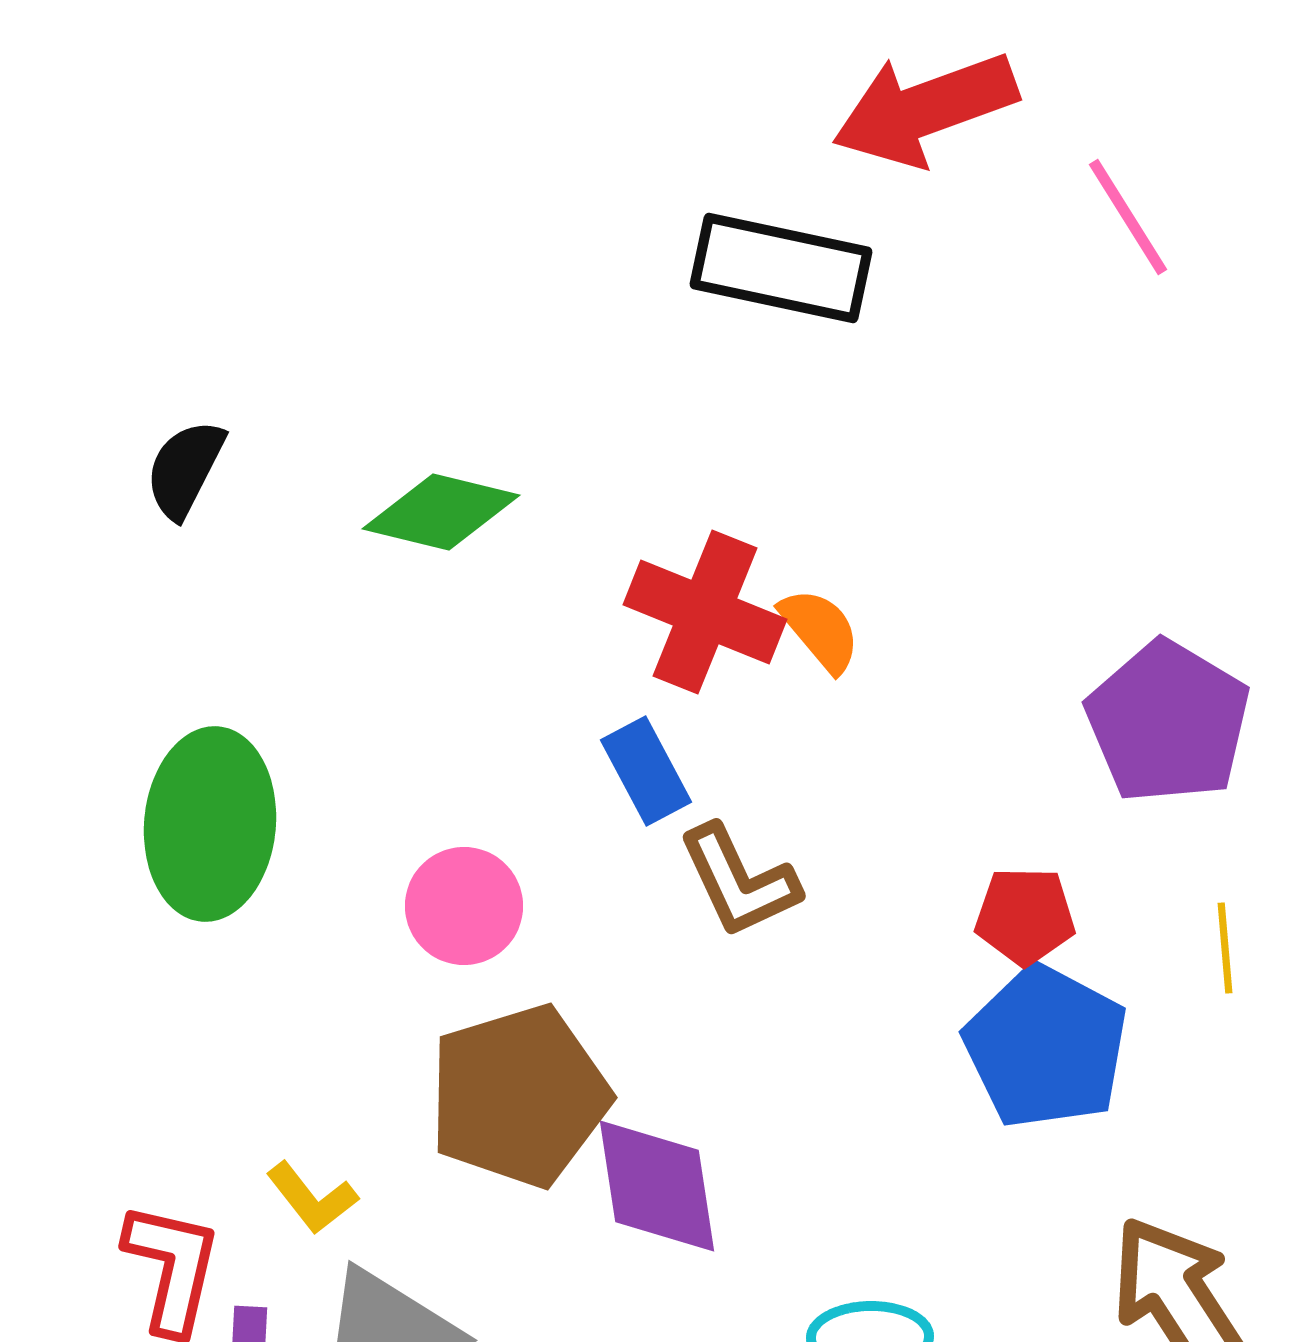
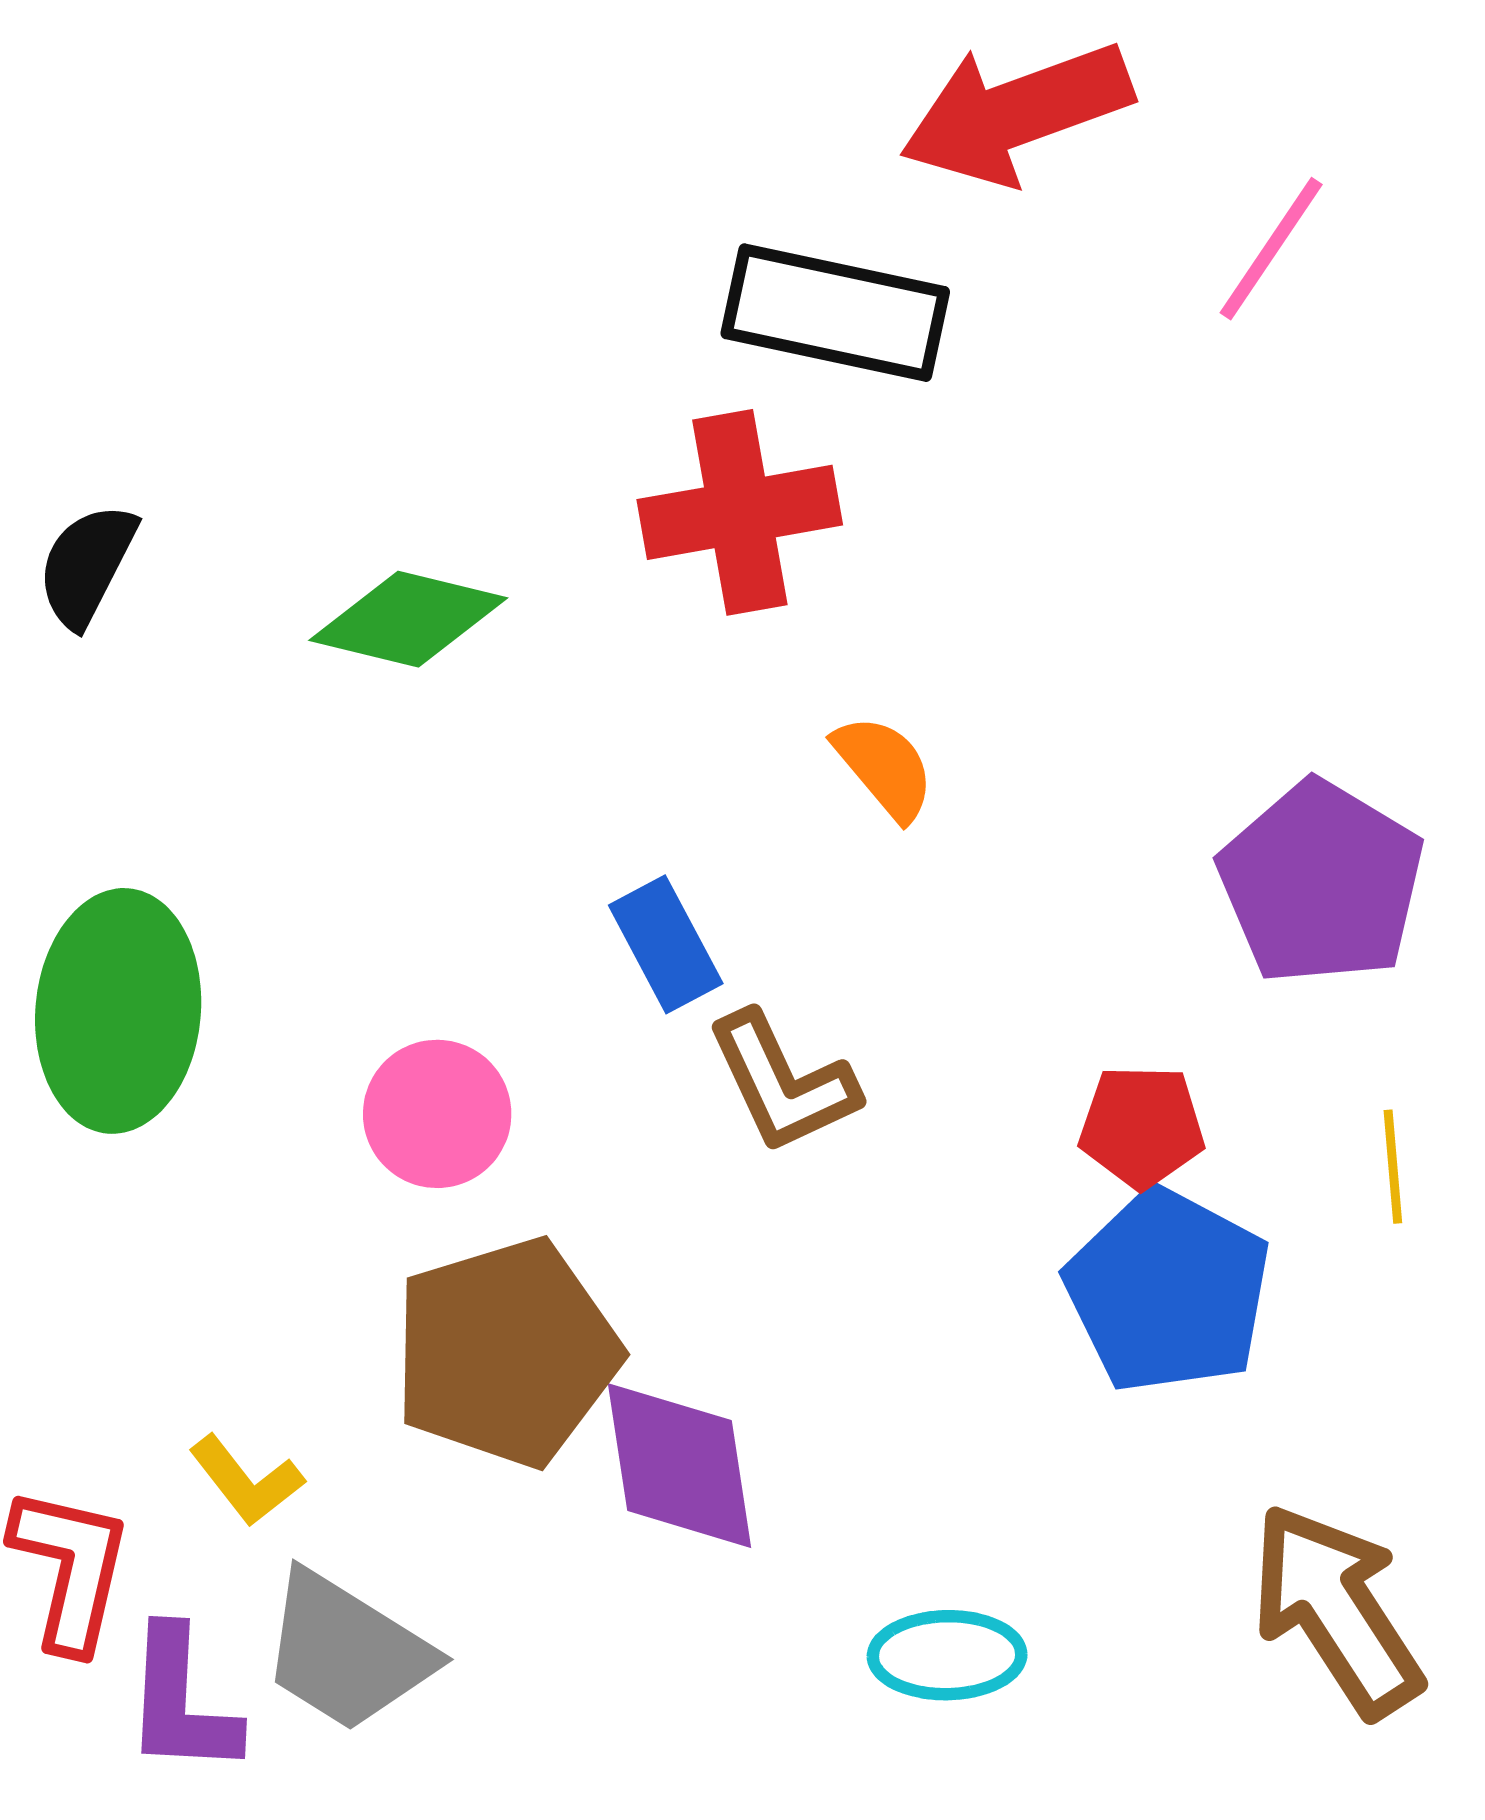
pink line: (1128, 217) -> (1271, 249), turned 66
red cross: (705, 612) -> (740, 512), moved, turned -32

